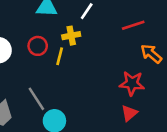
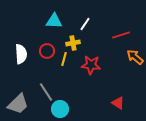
red star: (132, 83) -> (91, 65), moved
red triangle: (129, 113) -> (118, 103), turned -48

